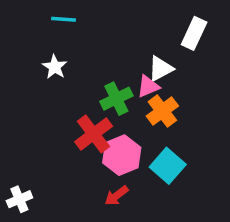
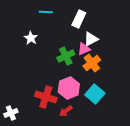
cyan line: (64, 19) -> (46, 12), moved
white rectangle: (194, 33) -> (79, 19), moved
red cross: (94, 134) -> (46, 97), moved, turned -35

